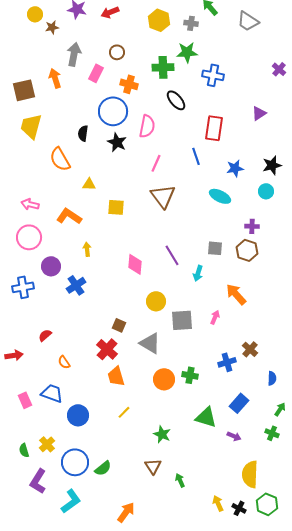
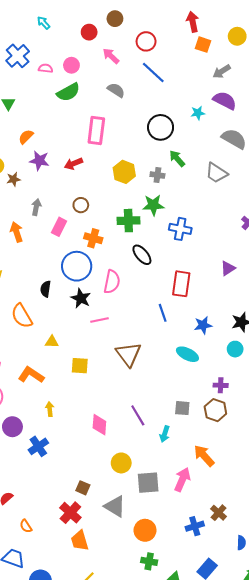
gray arrow: (74, 54) -> (36, 207), size x0.7
pink line: (156, 163) -> (99, 320), moved, turned 54
pink arrow: (215, 317) -> (182, 480), size x1.6
green cross: (190, 375) -> (149, 561), moved
orange circle: (164, 379) -> (145, 530), moved

